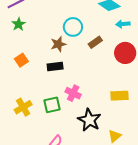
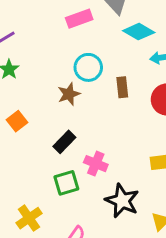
brown rectangle: (95, 42) -> (122, 87), turned -56
black rectangle: (55, 67) -> (64, 142), moved, turned -35
yellow cross: (23, 107) -> (29, 218), moved

